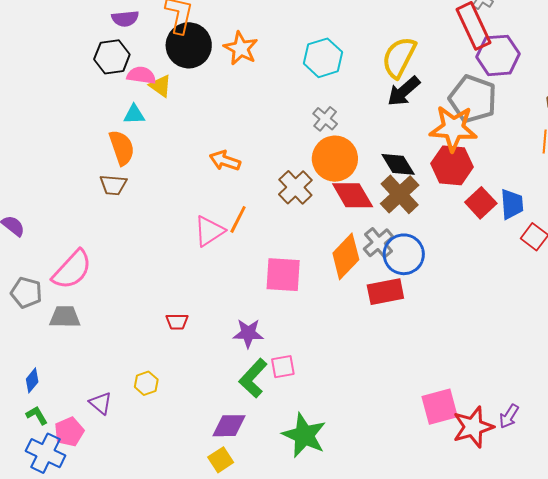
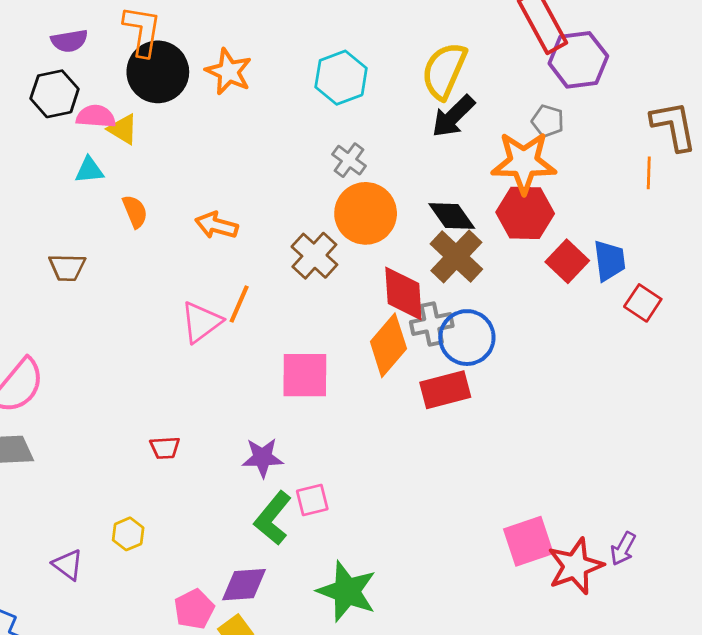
gray pentagon: (473, 99) -> (548, 121), size x0.5
orange semicircle: (122, 148) -> (135, 211), moved, size x0.7
red diamond: (353, 195) -> (403, 294), moved, turned 30
gray cross: (379, 243) -> (432, 324), turned 32
pink pentagon: (69, 432) -> (194, 609), moved

